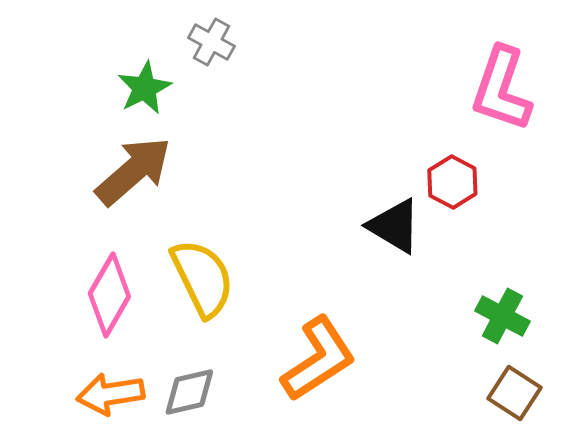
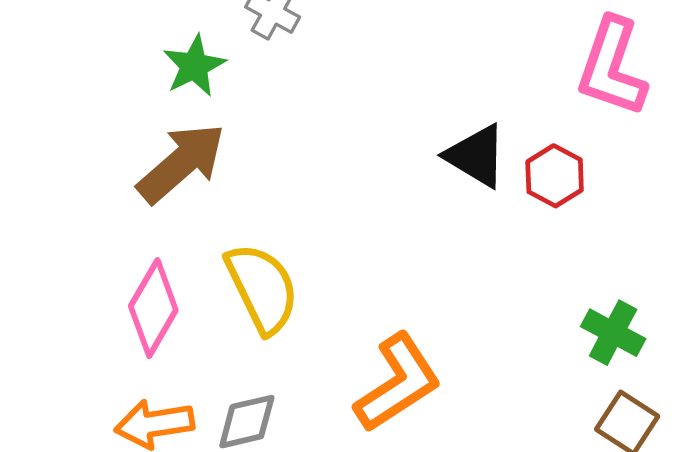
black triangle: (394, 226) -> (476, 156), moved

